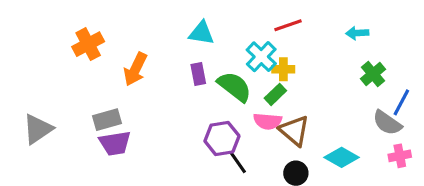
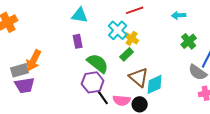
orange arrow: (135, 69) -> (34, 60), moved
yellow cross: (283, 69) -> (132, 38), turned 32
green semicircle: (235, 87) -> (98, 63), moved
pink semicircle: (268, 121) -> (122, 100), moved
cyan diamond: (342, 157) -> (155, 84), moved, turned -55

